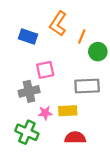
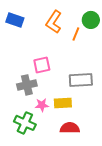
blue rectangle: (28, 37) -> (15, 20), moved
green circle: (98, 52) -> (91, 20), moved

